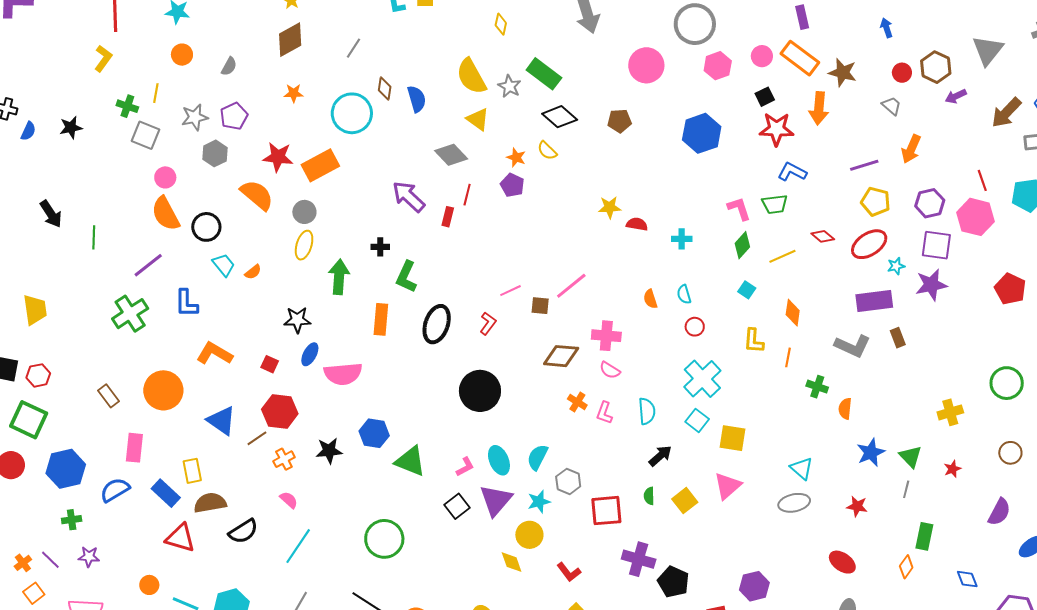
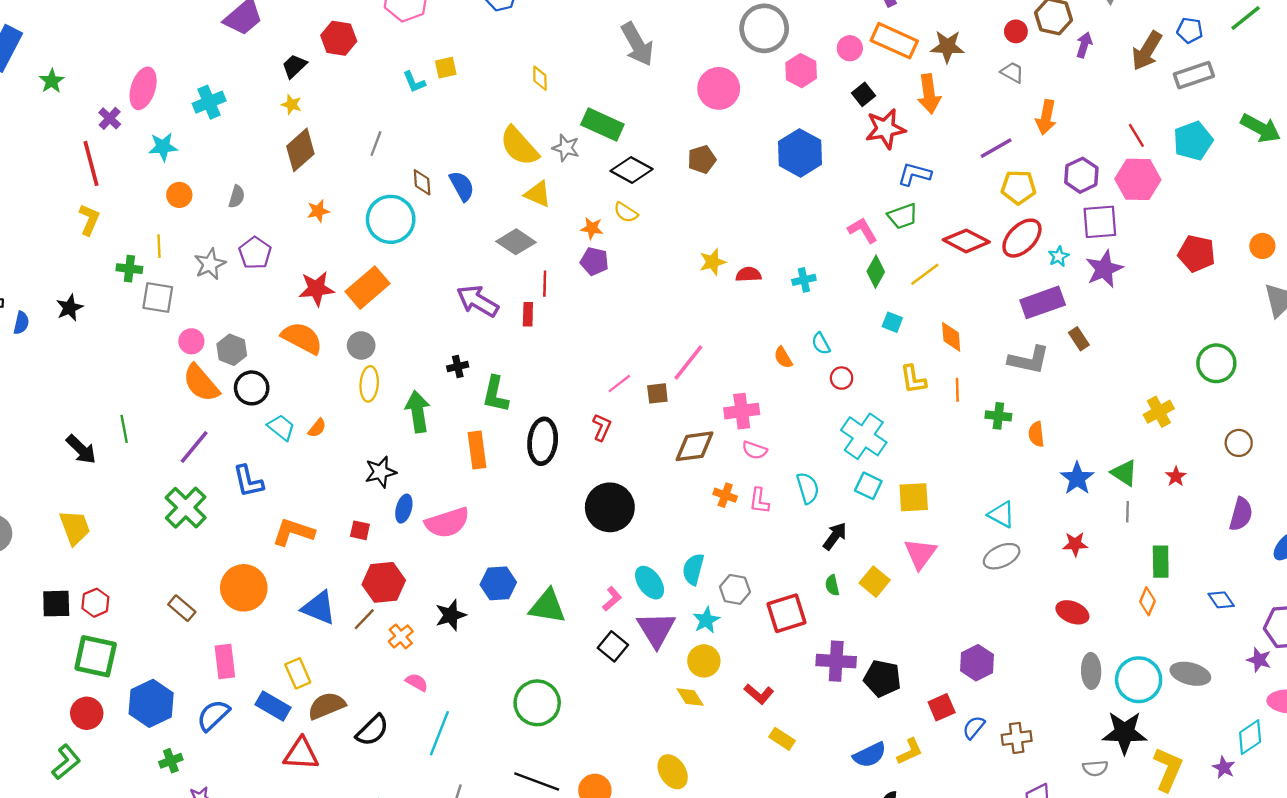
purple arrow: (956, 96) -> (1084, 45), turned 145
gray hexagon: (215, 153) -> (232, 350), moved
black arrow: (51, 214) -> (81, 449), moved
red diamond: (823, 236) -> (966, 241), size x1.6

